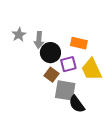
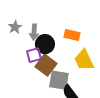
purple square: (68, 64) -> (34, 55), moved
brown square: (52, 75) -> (46, 65), size x1.5

